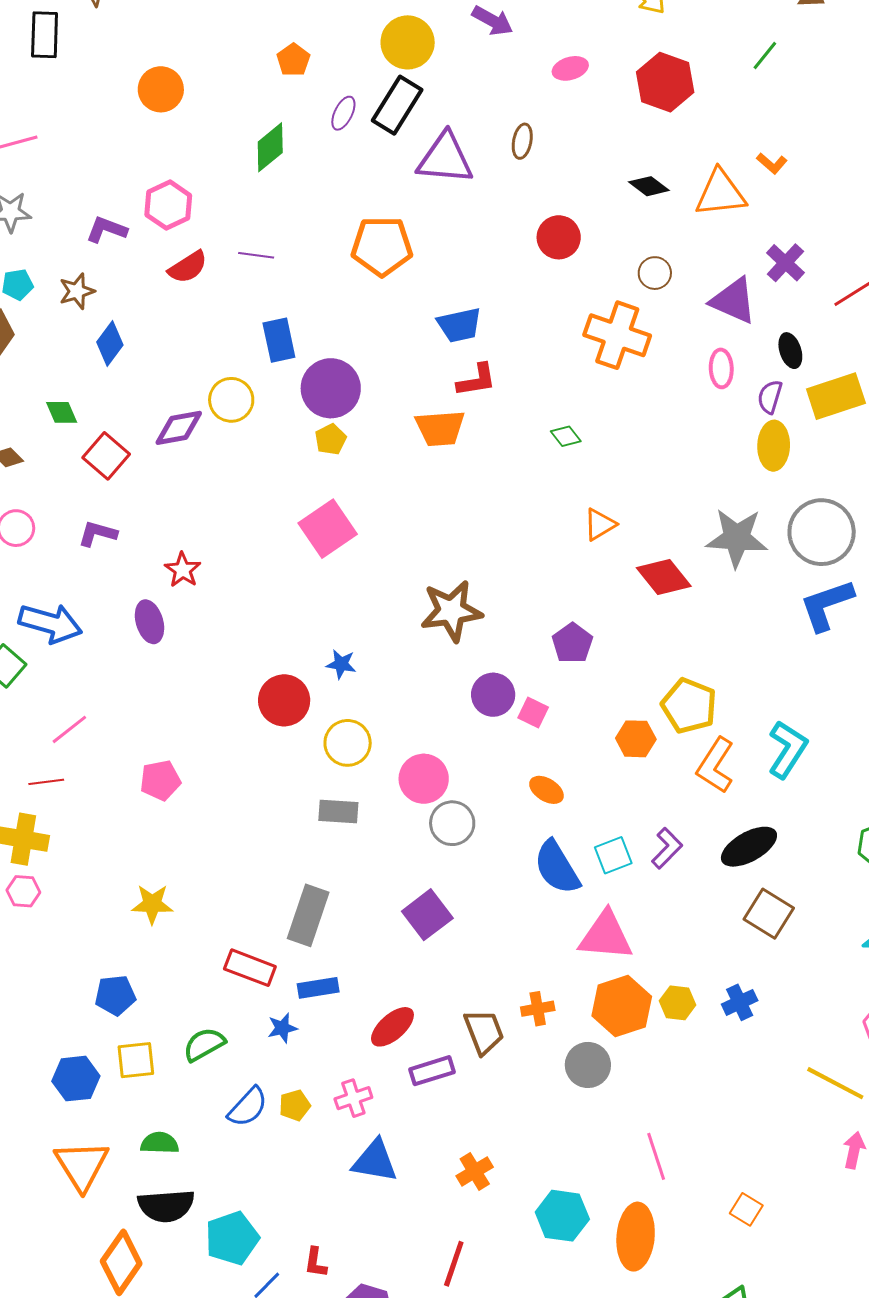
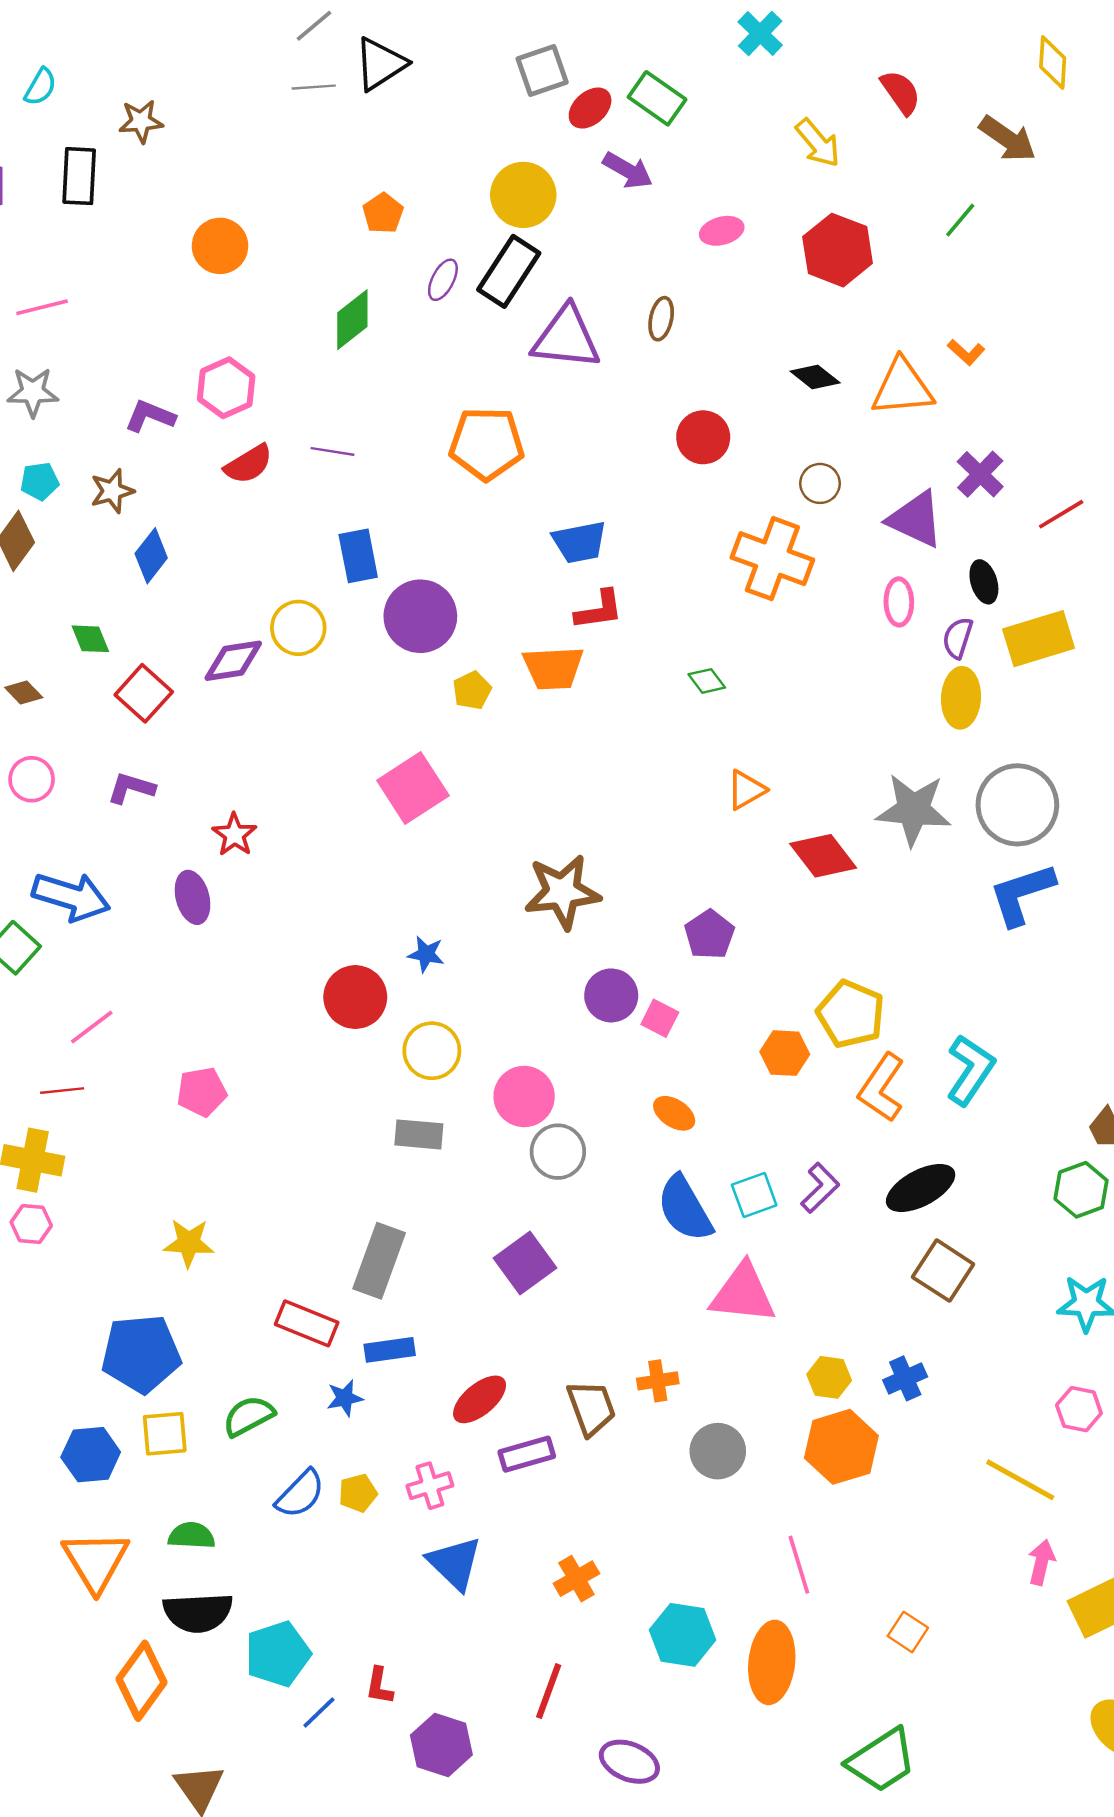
yellow pentagon: (331, 439) -> (472, 690), moved
blue pentagon: (115, 995) -> (141, 1354), size x1.6
orange hexagon: (622, 1006) -> (841, 1447), moved
blue triangle: (375, 1161) -> (455, 1563), turned 33

